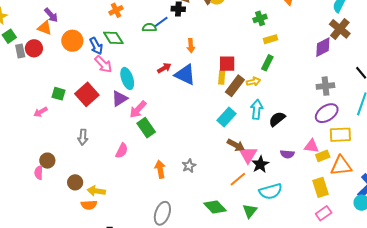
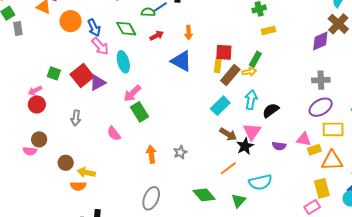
green diamond: (113, 38) -> (126, 29), moved
red circle: (34, 48) -> (37, 104), moved
green rectangle: (267, 63) -> (255, 59), moved
red arrow: (164, 68) -> (157, 36), moved
purple triangle: (120, 99) -> (98, 83), moved
pink semicircle: (122, 151) -> (114, 134), turned 112
pink triangle: (248, 155) -> (252, 132), moved
black star: (260, 164) -> (245, 146), moved
pink semicircle: (39, 173) -> (30, 151), turned -88
yellow rectangle: (320, 187) -> (322, 188), moved

